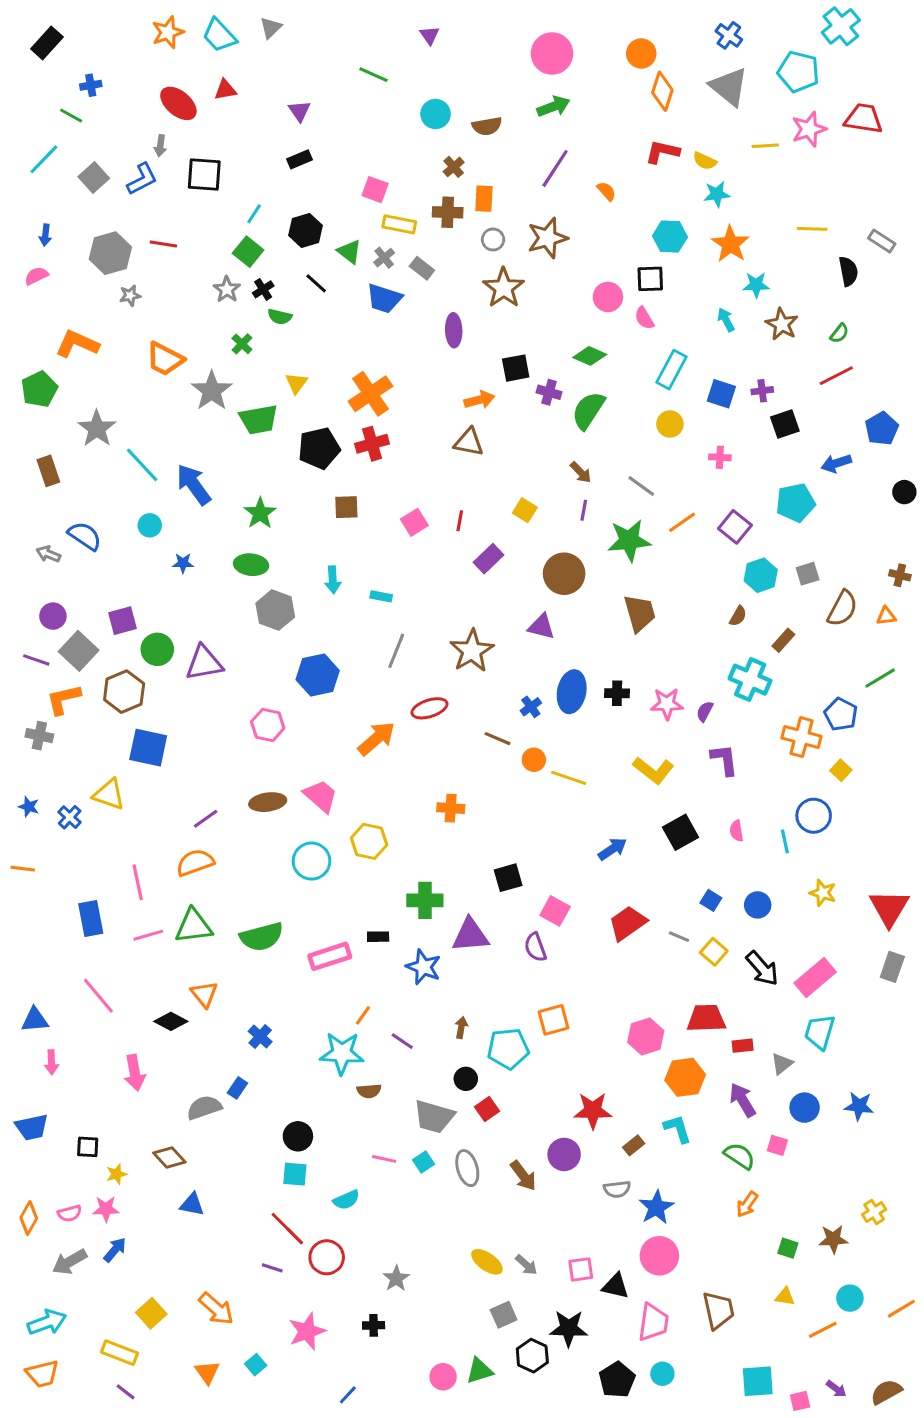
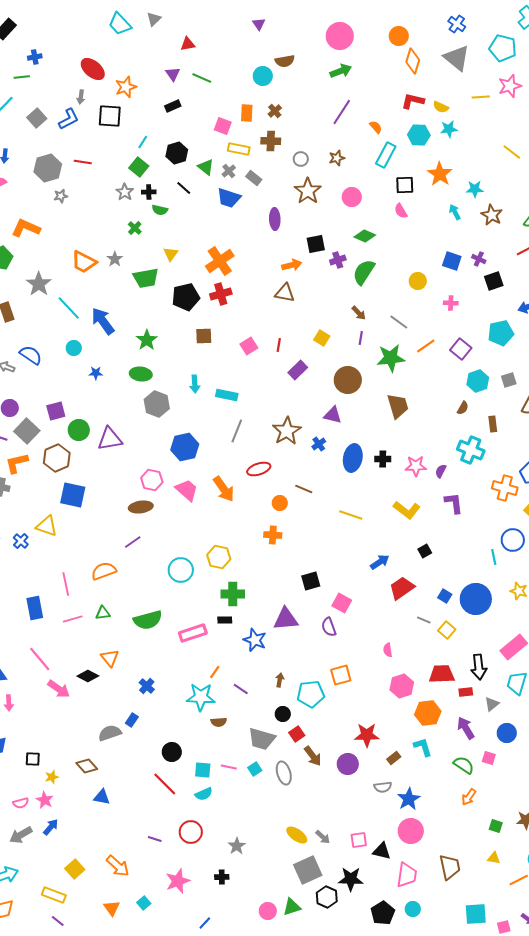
orange star: (168, 32) -> (126, 87), moved
green line: (374, 75) -> (202, 78), moved
red triangle: (225, 90) -> (188, 44), moved
green line: (71, 115) -> (22, 77), turned -35
brown semicircle: (487, 126) -> (285, 61), moved
orange rectangle: (484, 199) -> (247, 113), moved
yellow line: (812, 229) -> (512, 152), turned 36
cyan hexagon: (670, 236) -> (419, 135), moved
brown star: (547, 238) -> (337, 158), size x0.6
orange star: (730, 244) -> (440, 174), moved
black cross: (263, 289) -> (149, 192), turned 32
pink circle: (608, 297) -> (352, 197), moved
orange trapezoid: (165, 359) -> (84, 262), moved
cyan rectangle: (671, 370) -> (386, 155), moved
gray star: (212, 391) -> (115, 259), size x0.6
purple cross: (762, 391) -> (479, 259), turned 32
purple cross: (549, 392) -> (338, 260), turned -35
cyan rectangle: (381, 596) -> (227, 395), size x1.5
brown rectangle: (783, 640) -> (493, 424), turned -49
blue cross: (531, 707) -> (319, 444), moved
orange arrow: (377, 739) -> (224, 489), turned 96
orange circle: (534, 760) -> (280, 503), moved
pink trapezoid: (321, 796) -> (187, 490), moved
brown ellipse: (268, 802) -> (141, 507), moved
purple line: (206, 819) -> (133, 542), moved
pink semicircle: (736, 831) -> (388, 650), moved
black square: (681, 832) -> (425, 551), size x0.6
green cross: (425, 900) -> (233, 594), moved
blue circle: (758, 905) -> (476, 599), size x1.8
red trapezoid: (628, 923) -> (402, 588), moved
green triangle: (194, 926) -> (103, 613), size x0.6
black arrow: (762, 968) -> (479, 667), moved, turned 35
pink arrow: (135, 1073) -> (59, 689), moved, turned -45
cyan square: (295, 1174) -> (203, 770), moved
brown arrow: (523, 1176) -> (313, 756), moved
pink star: (106, 1209) -> (45, 800), turned 30
red line: (287, 1229) -> (165, 784), moved
gray square: (504, 1315) -> (308, 870), size x1.6

